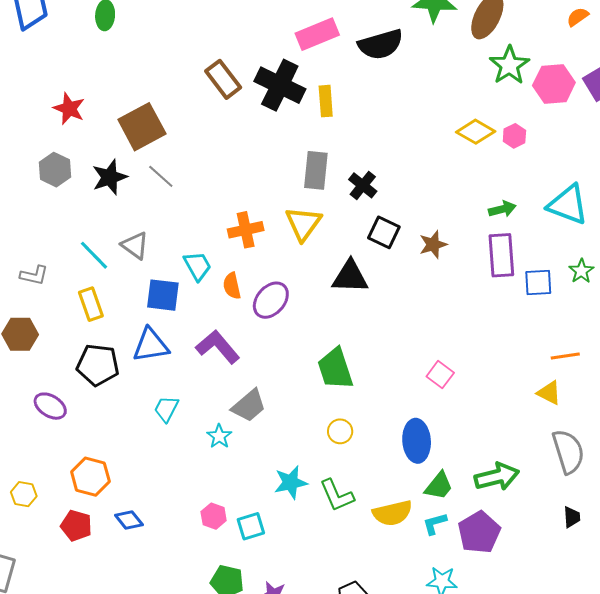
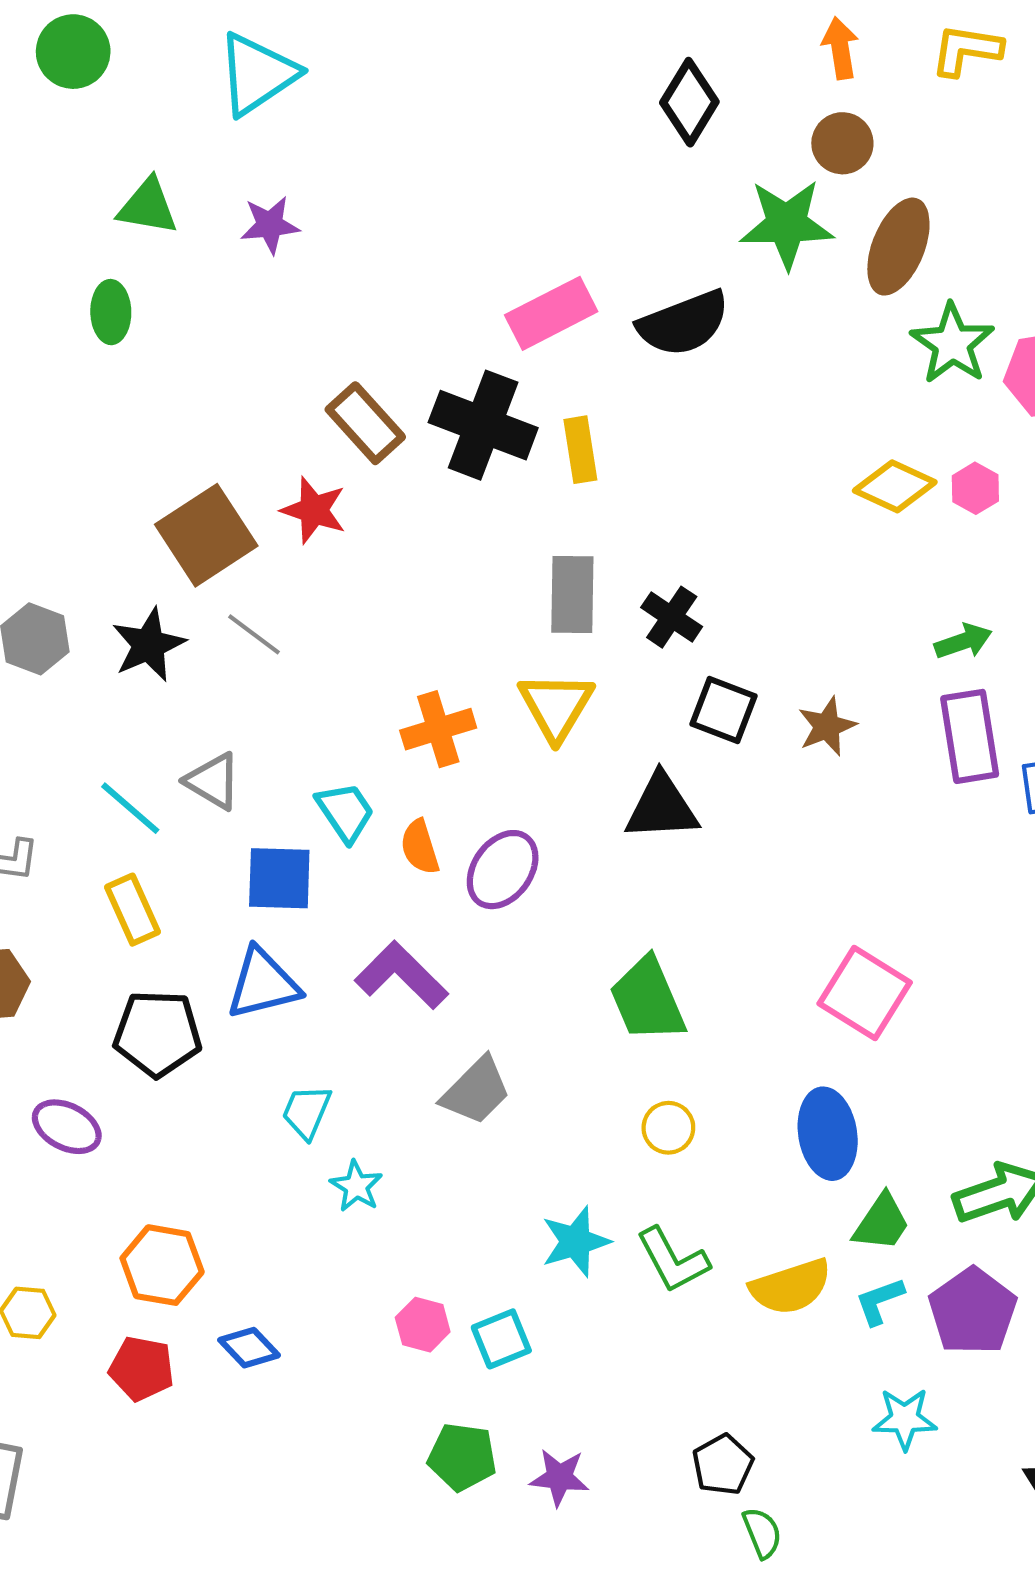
red star: (69, 109) -> (314, 510), moved
pink square: (440, 375) -> (865, 993), size x1.6
cyan star: (219, 436) -> (356, 1186), moved

